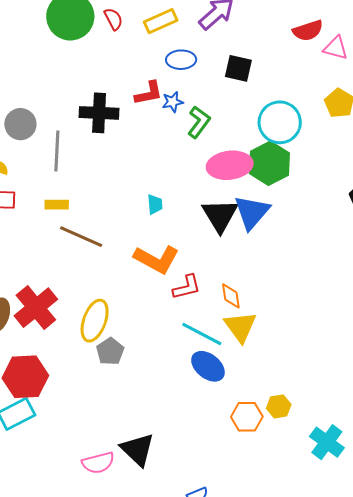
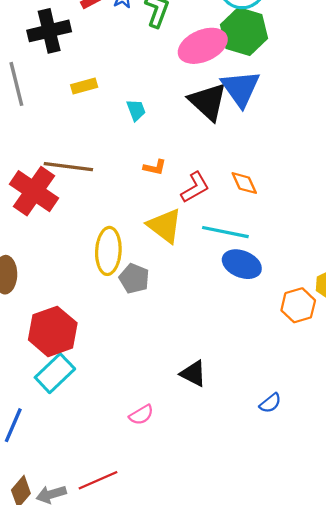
yellow rectangle: (57, 205) -> (84, 86), moved
orange L-shape: (157, 259) -> (155, 167), size x0.5
red cross: (36, 308) -> (34, 191), moved
yellow triangle: (240, 327) -> (165, 226), moved
black triangle: (138, 450) -> (193, 374), size x0.7
pink semicircle: (98, 463) -> (141, 415), moved, size x0.7

